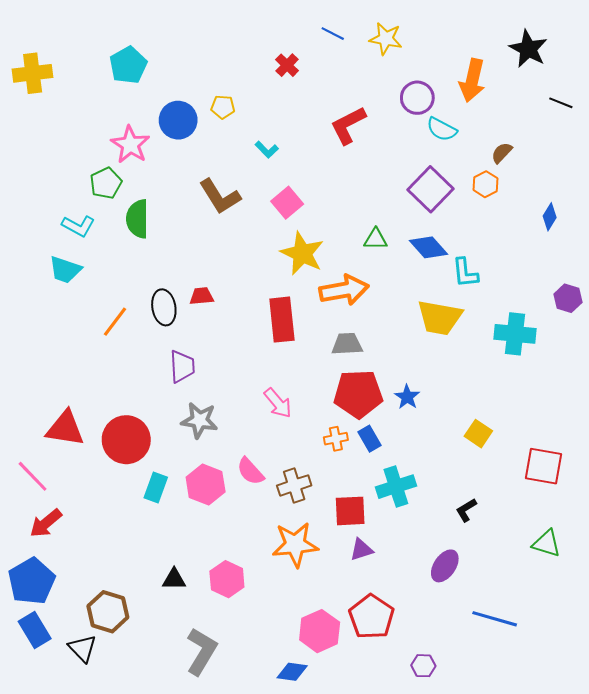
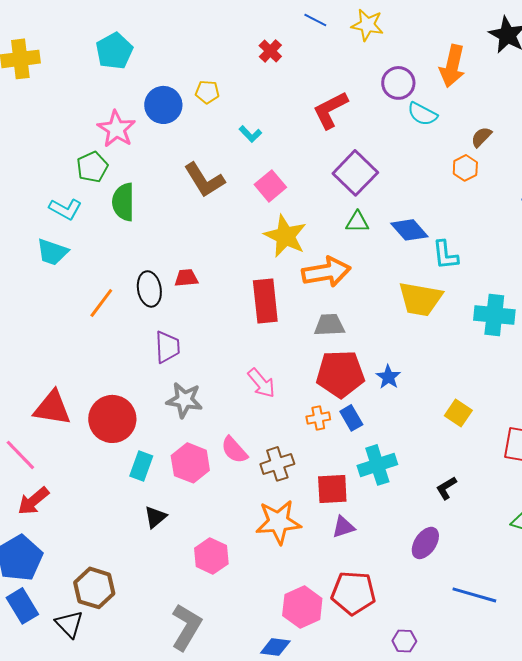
purple square: (431, 189) -> (355, 173), moved
black triangle: (174, 579) -> (155, 517), moved, turned -40
red pentagon: (371, 617) -> (353, 593), turned -30

